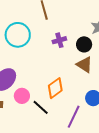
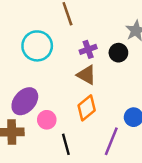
brown triangle: (84, 65) -> (86, 75), moved
black line: (41, 107) -> (66, 144), moved, turned 36

